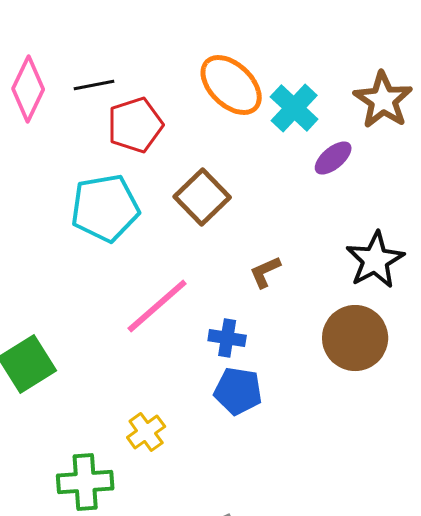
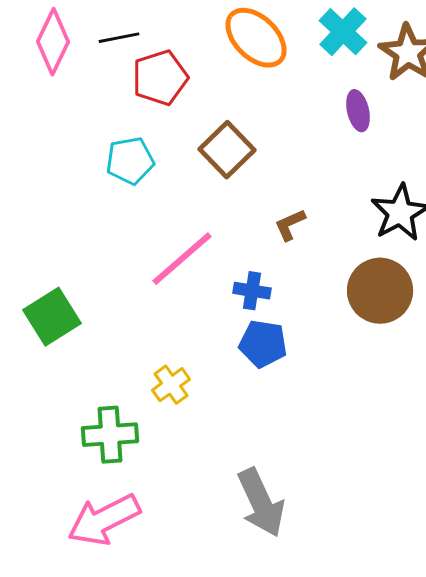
cyan cross: (294, 108) -> (343, 32), moved
purple ellipse: (333, 158) -> (358, 111), turned -63
cyan pentagon: (105, 208) -> (130, 161), size x0.7

